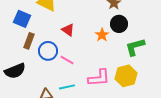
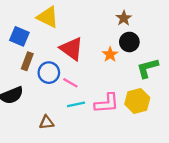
red triangle: (68, 30) -> (72, 49), size x1.6
cyan line: (67, 87) -> (76, 104), moved

